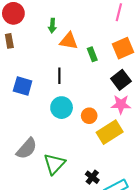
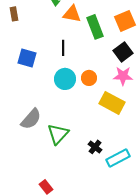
green rectangle: (92, 54) -> (95, 27), size x1.6
orange circle: (89, 116) -> (89, 78), moved
yellow rectangle: (110, 132) -> (112, 103), turned 60

